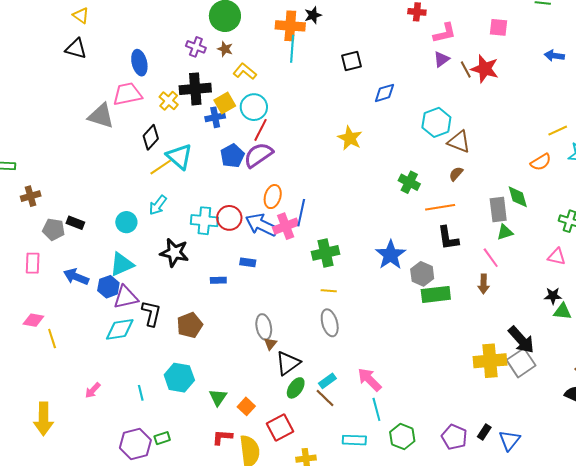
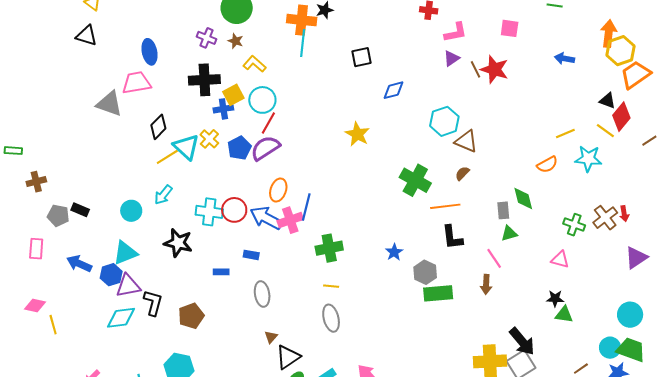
yellow cross: (169, 101) -> (209, 139), moved
green cross: (409, 182) -> (415, 180), size x1.4
gray rectangle: (498, 209) -> (503, 210), size x0.7
blue star: (391, 255) -> (394, 252), size x0.6
gray ellipse: (264, 327) -> (262, 294), moved

